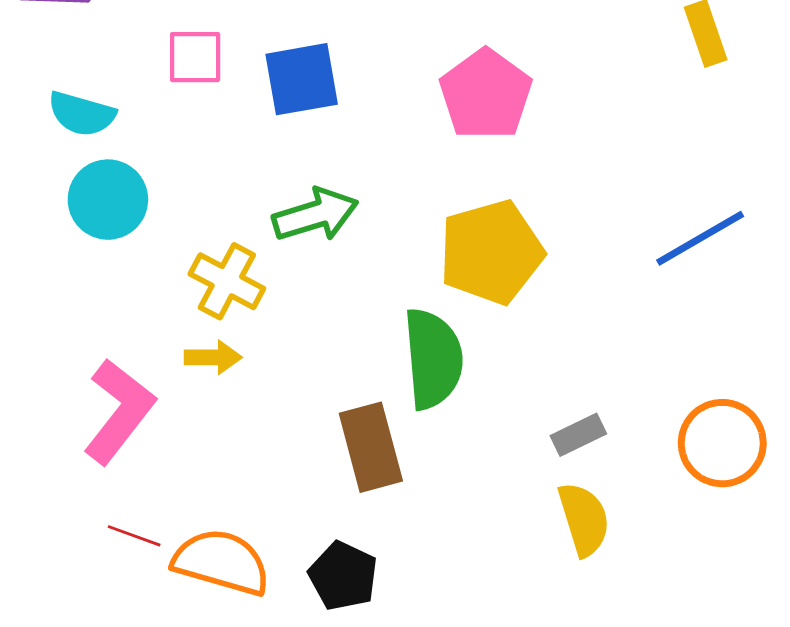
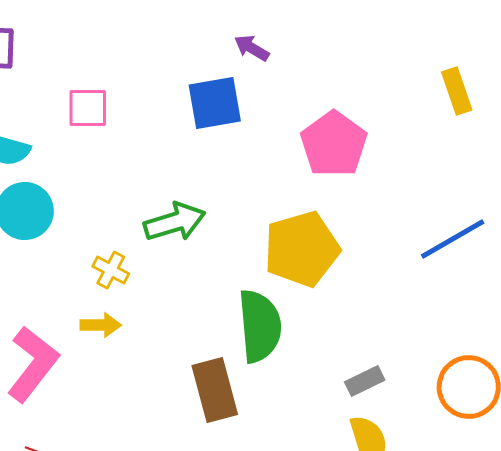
blue square: (302, 79) -> (215, 103), moved
pink pentagon: (486, 94) -> (334, 144), moved
yellow cross: (227, 281) -> (111, 270), size x0.7

